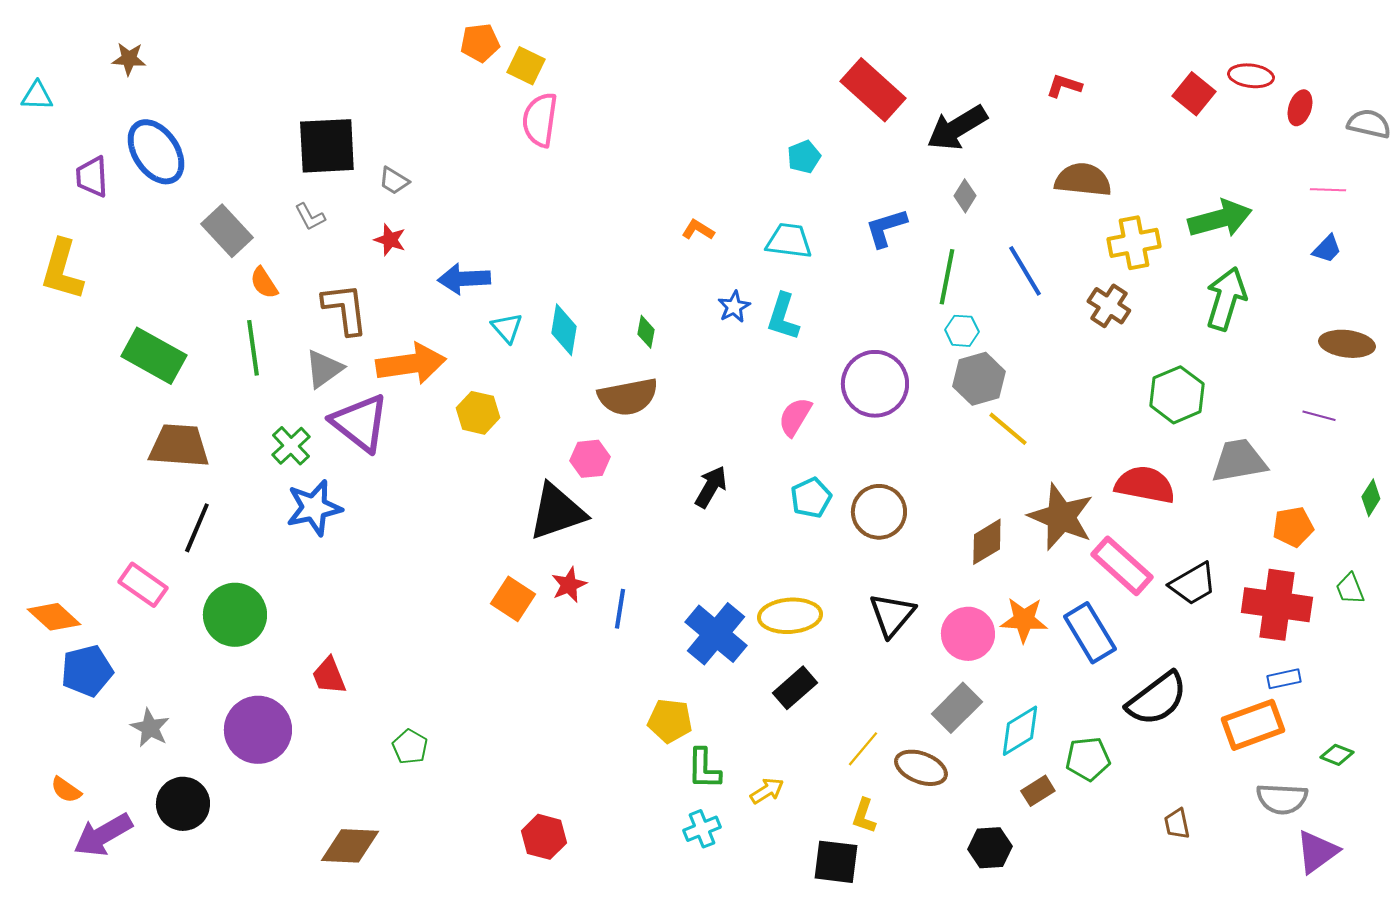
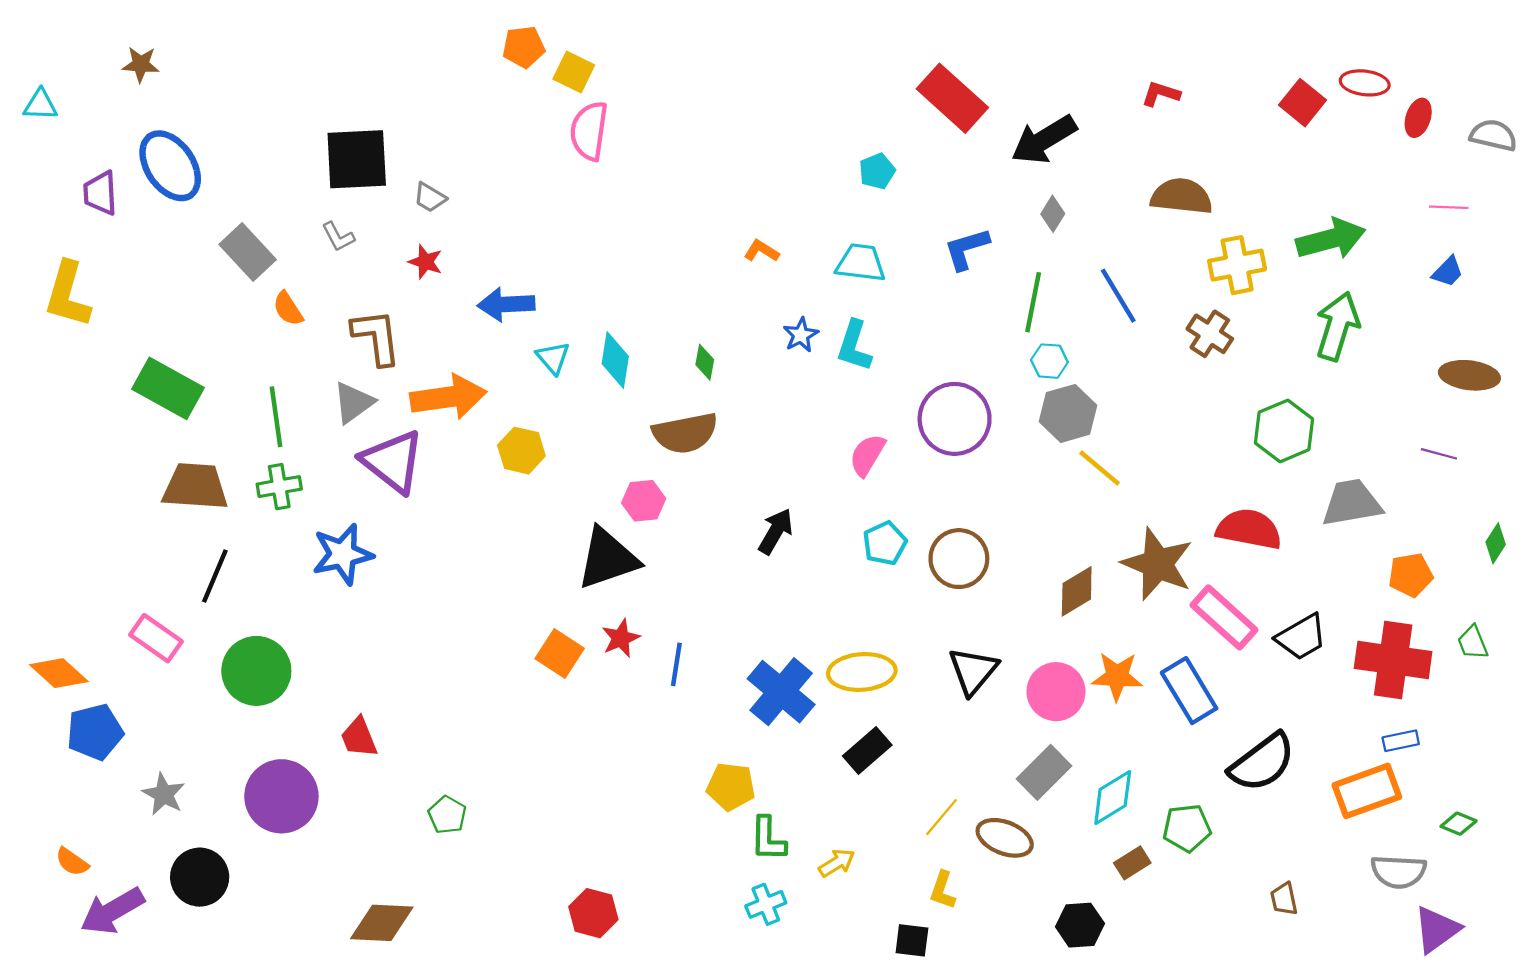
green line: (253, 348) -> (276, 417), moved
green cross: (291, 446) -> (279, 487), moved, turned 33
black square: (836, 862) -> (912, 940), size x0.7

